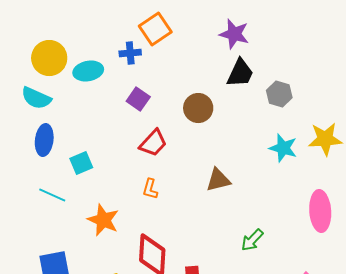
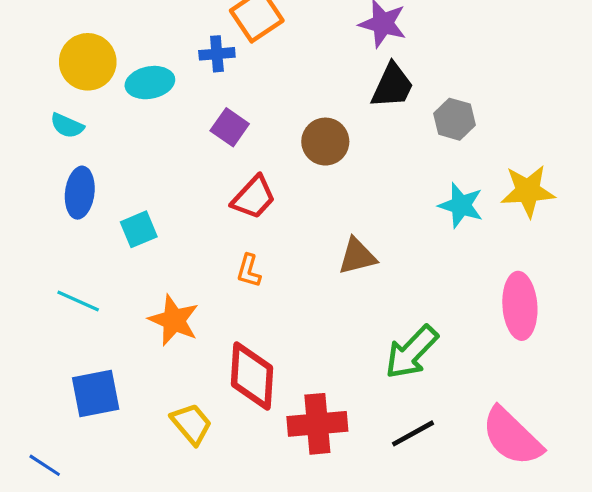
cyan semicircle: (36, 98) -> (67, 126), size x0.7
cyan line: (52, 195) -> (78, 301), moved
green arrow: (252, 240) -> (411, 352), size x1.5

